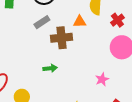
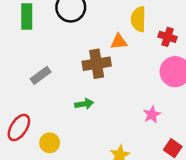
red cross: (117, 20) -> (168, 37), turned -32
gray rectangle: (42, 22) -> (41, 75), moved

